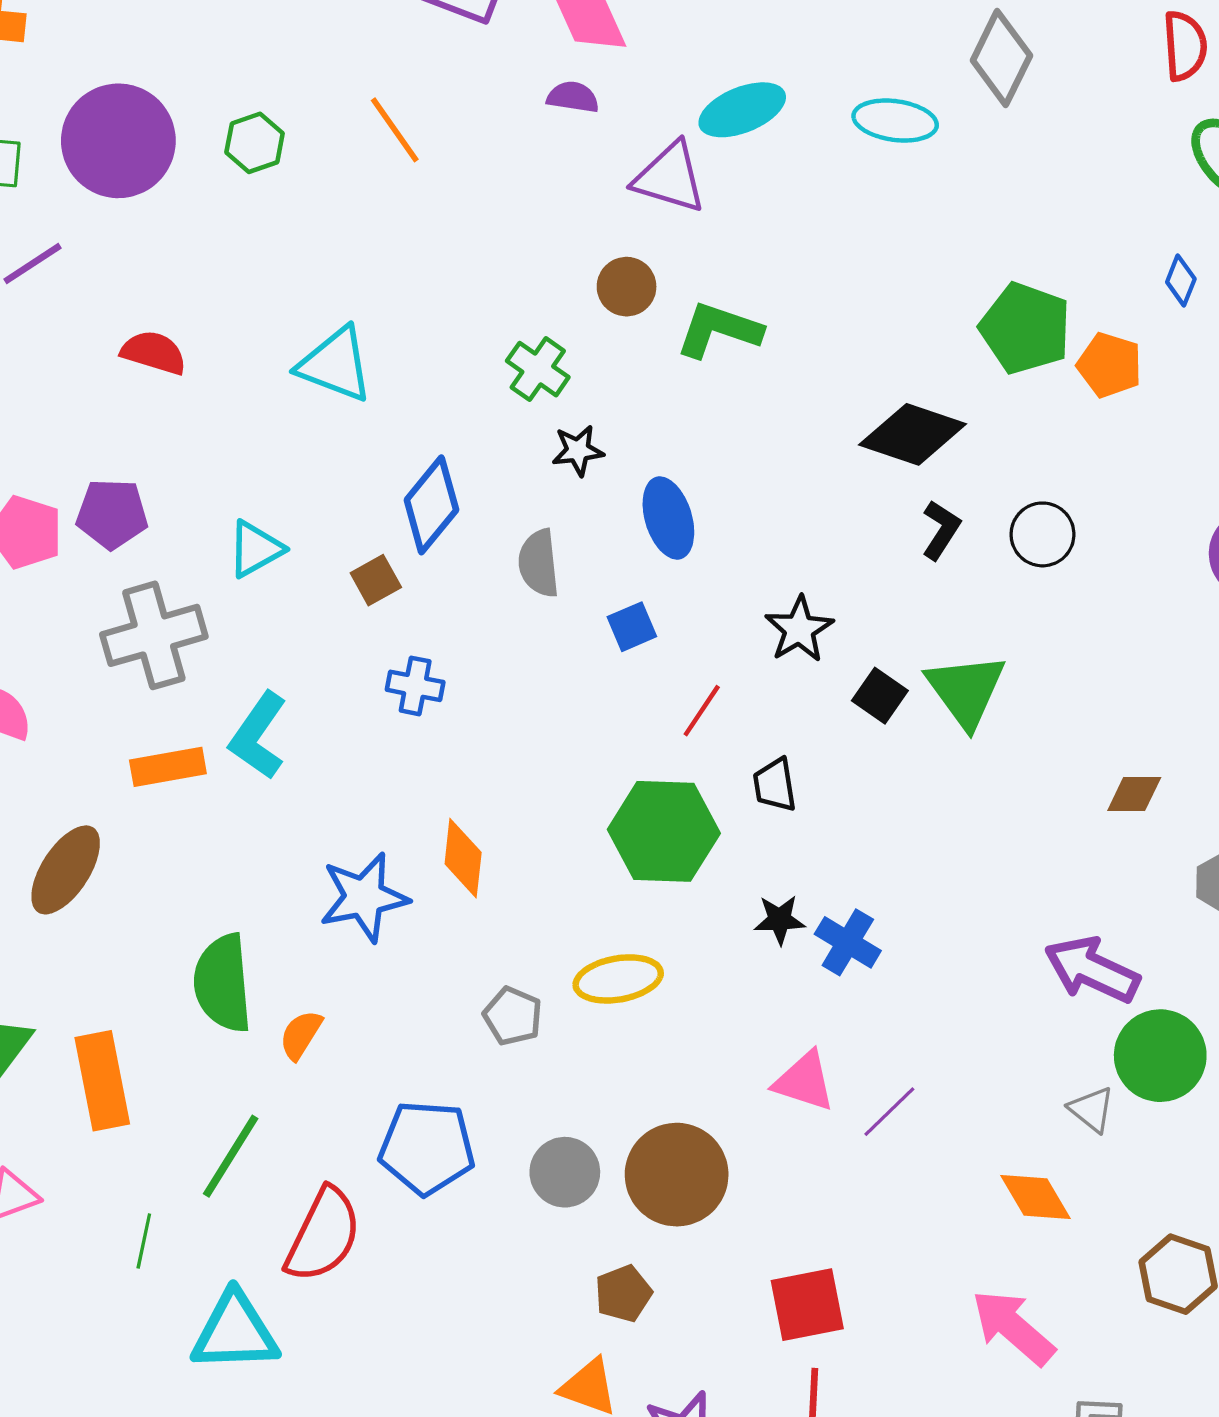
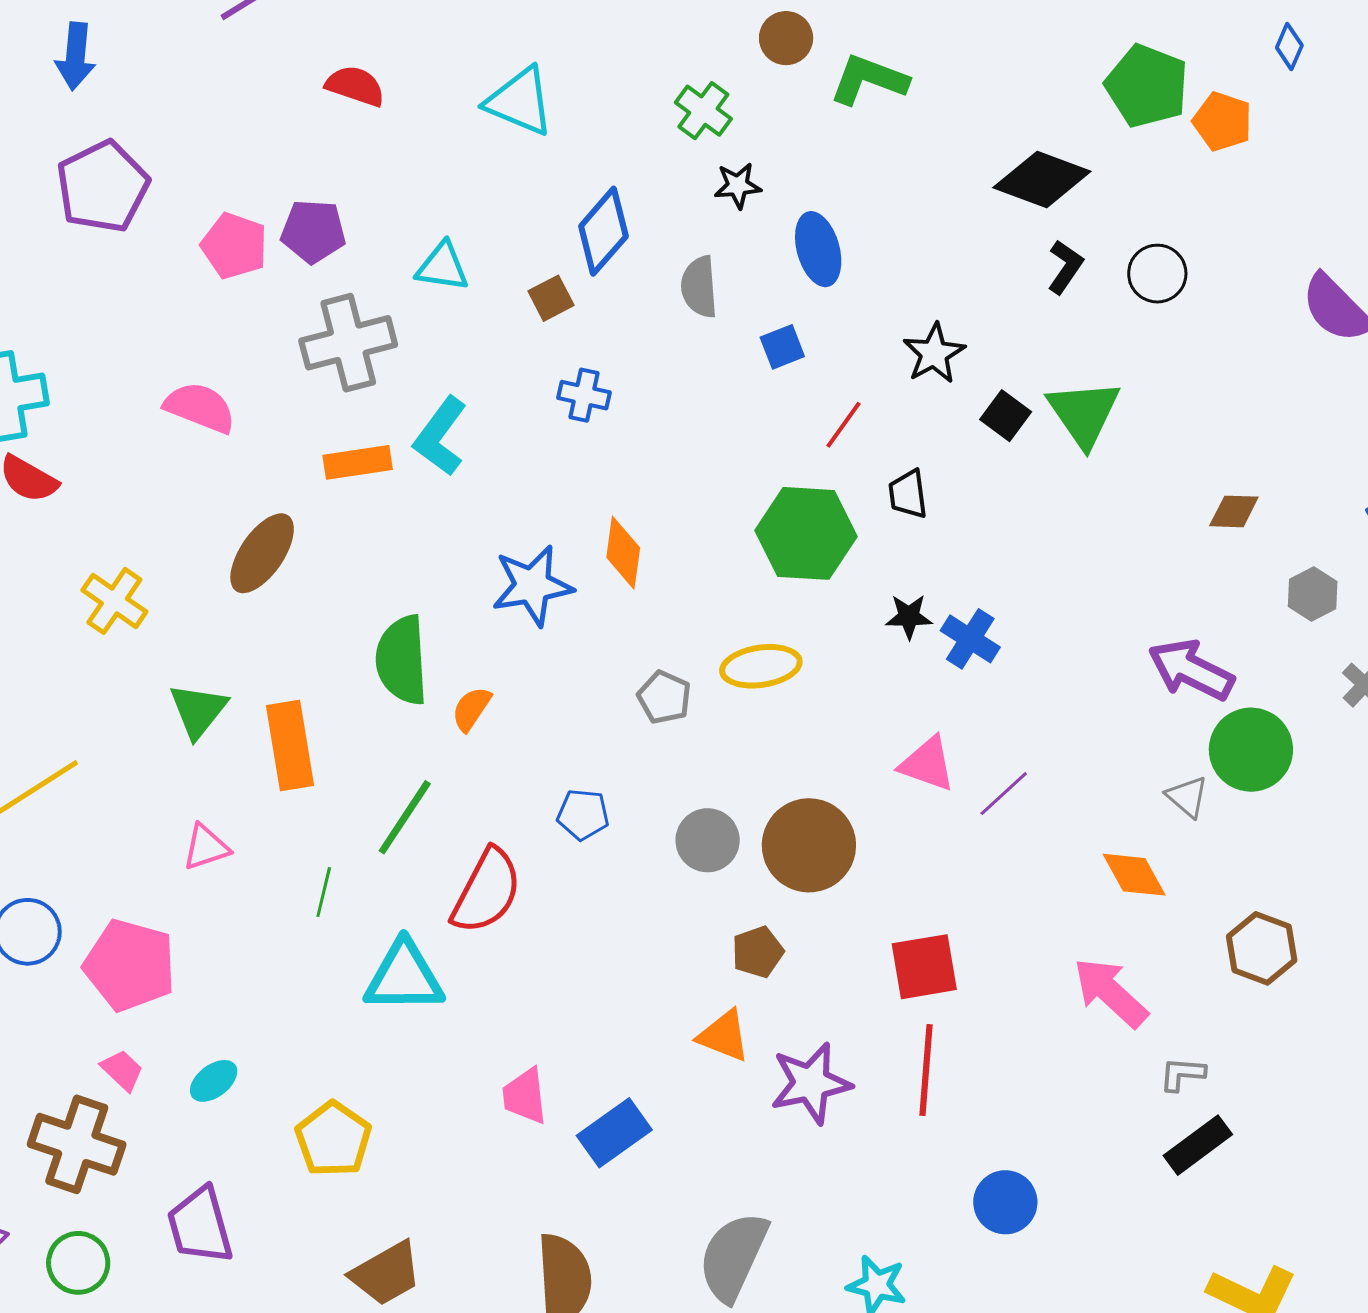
cyan triangle: (255, 549) -> (442, 267), turned 36
blue pentagon: (427, 1148) -> (583, 815), size x0.6

